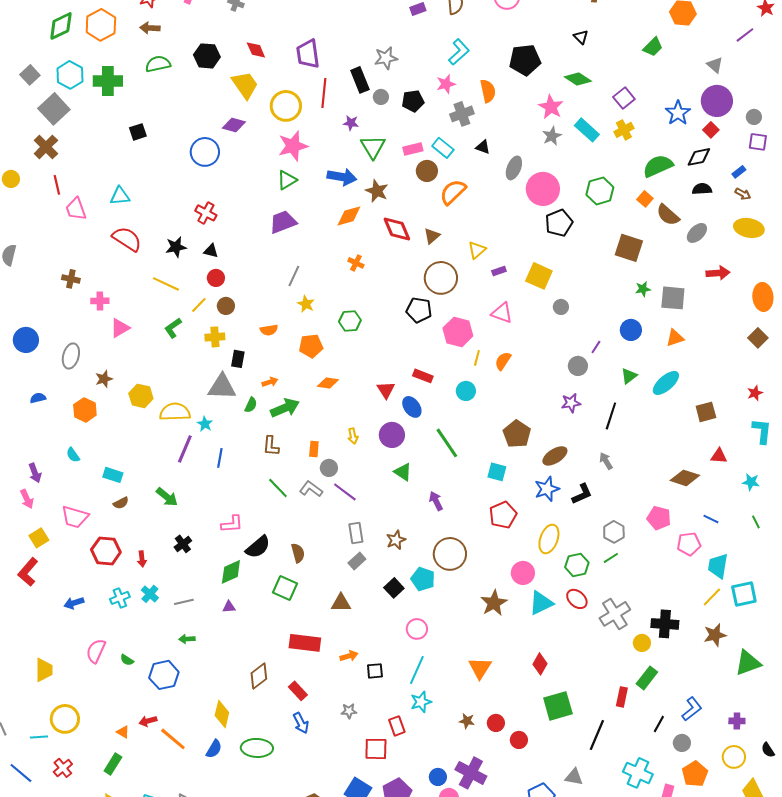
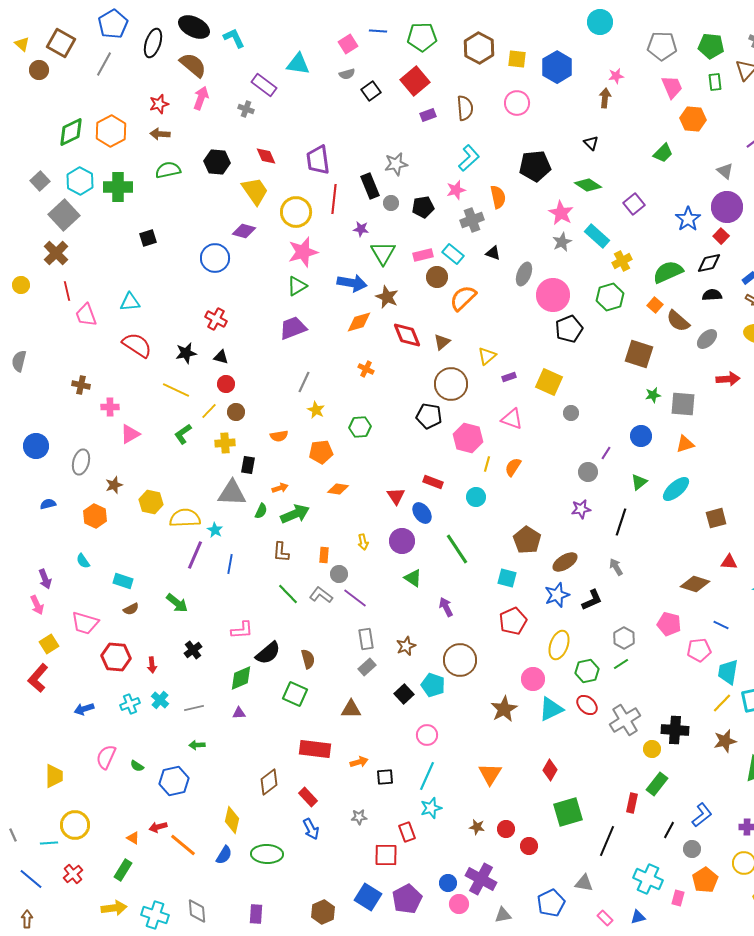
yellow cross: (624, 130) -> (622, 261), moved

